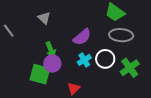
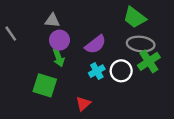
gray triangle: (44, 18) -> (52, 20), turned -40
purple circle: (52, 64) -> (59, 40), moved
green cross: (130, 68) -> (149, 61), moved

